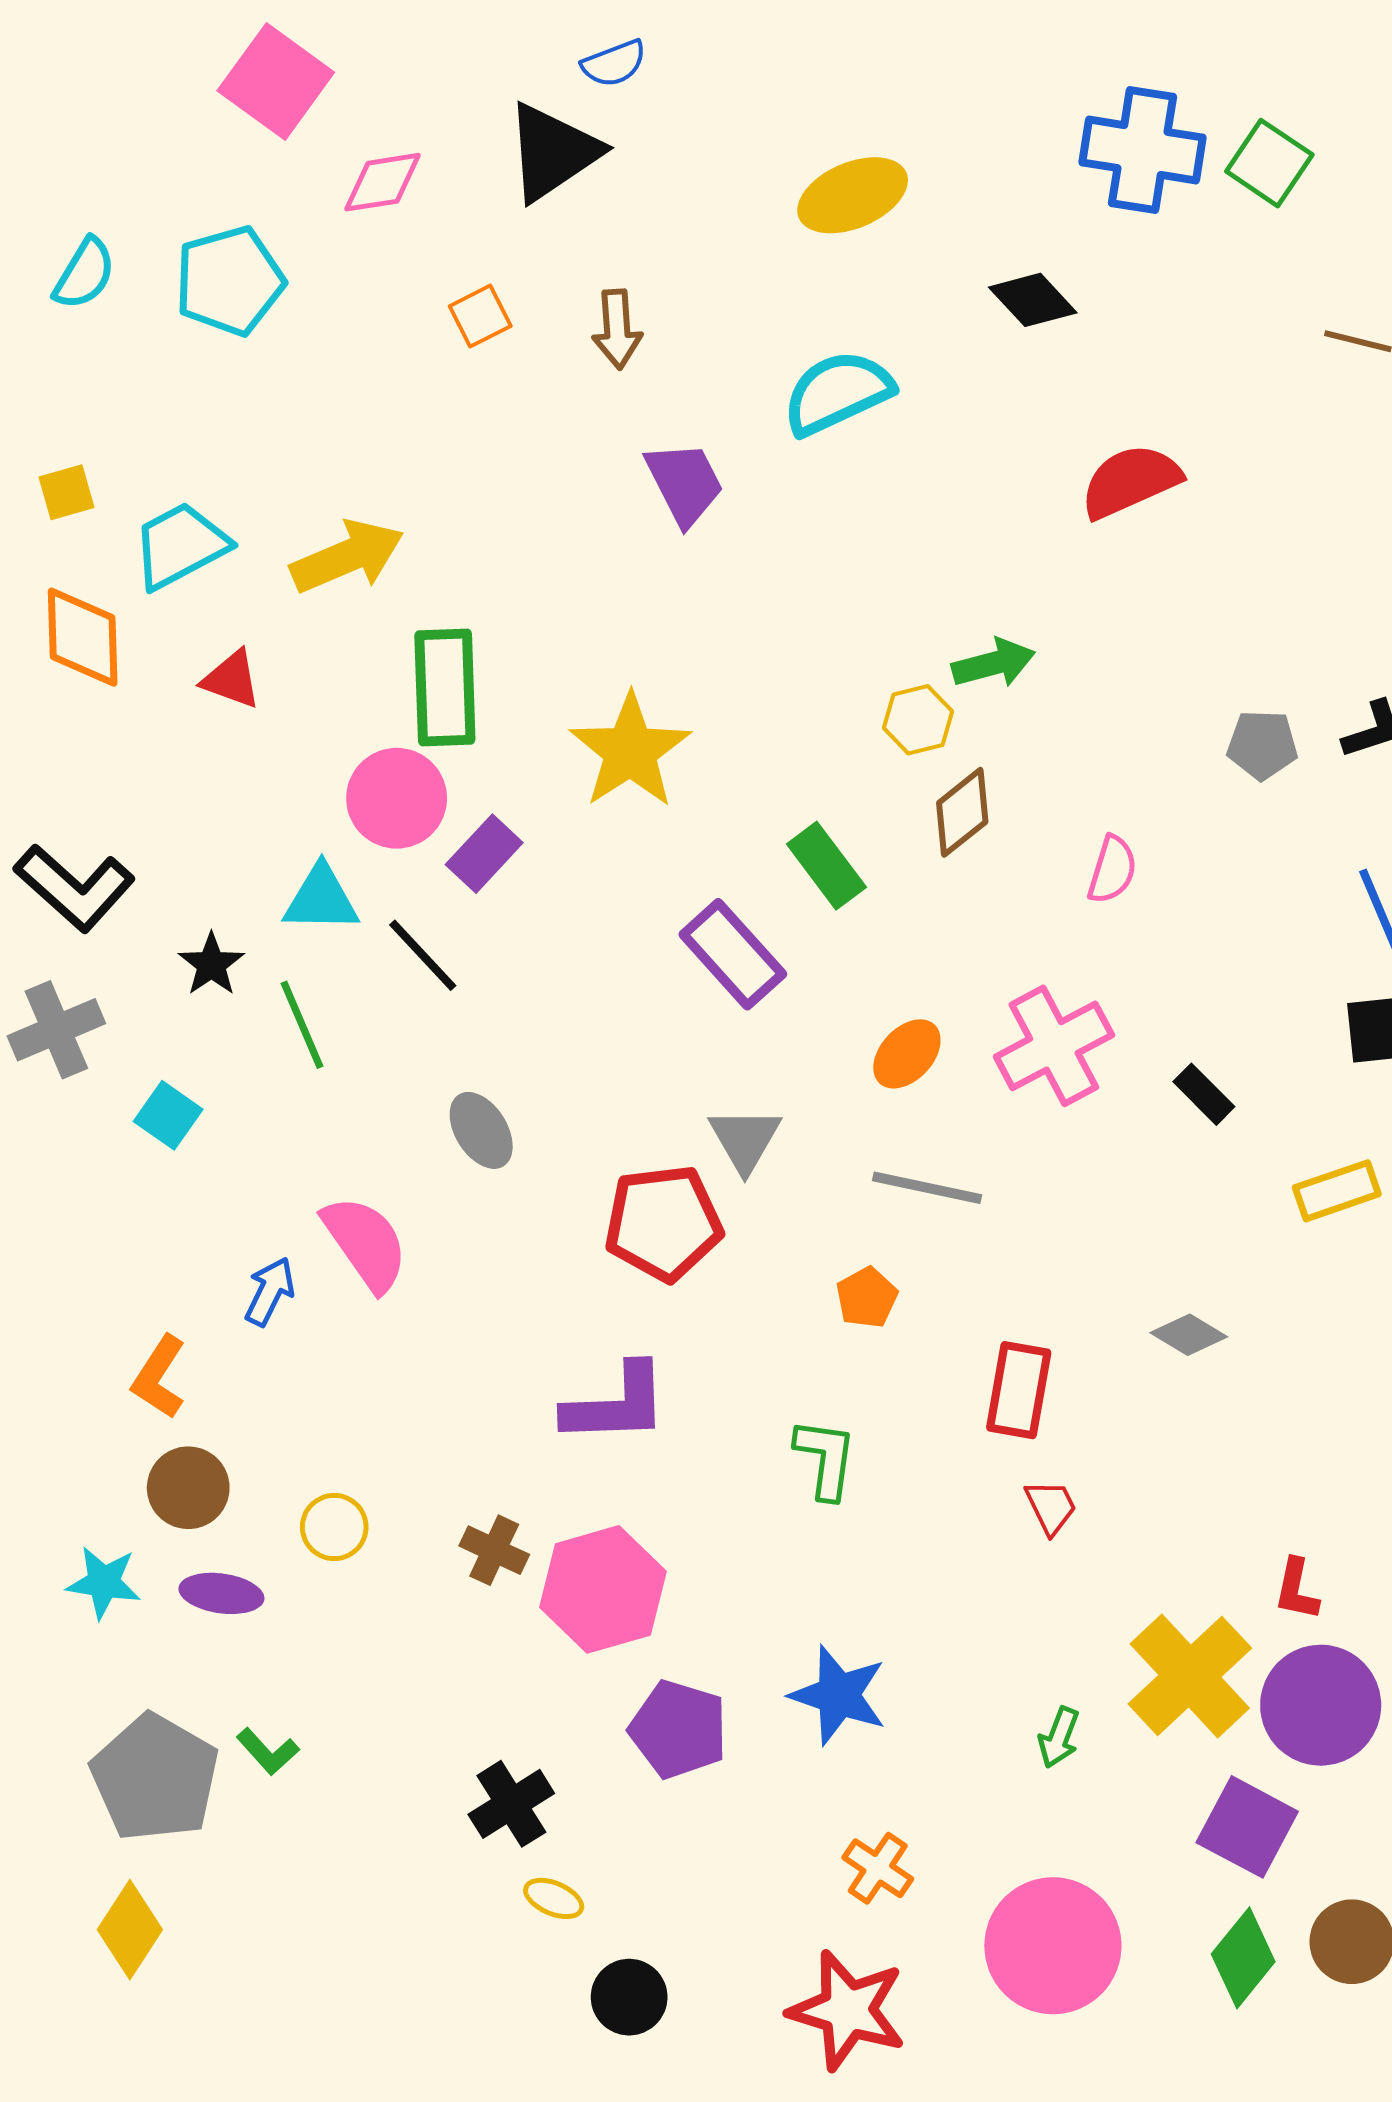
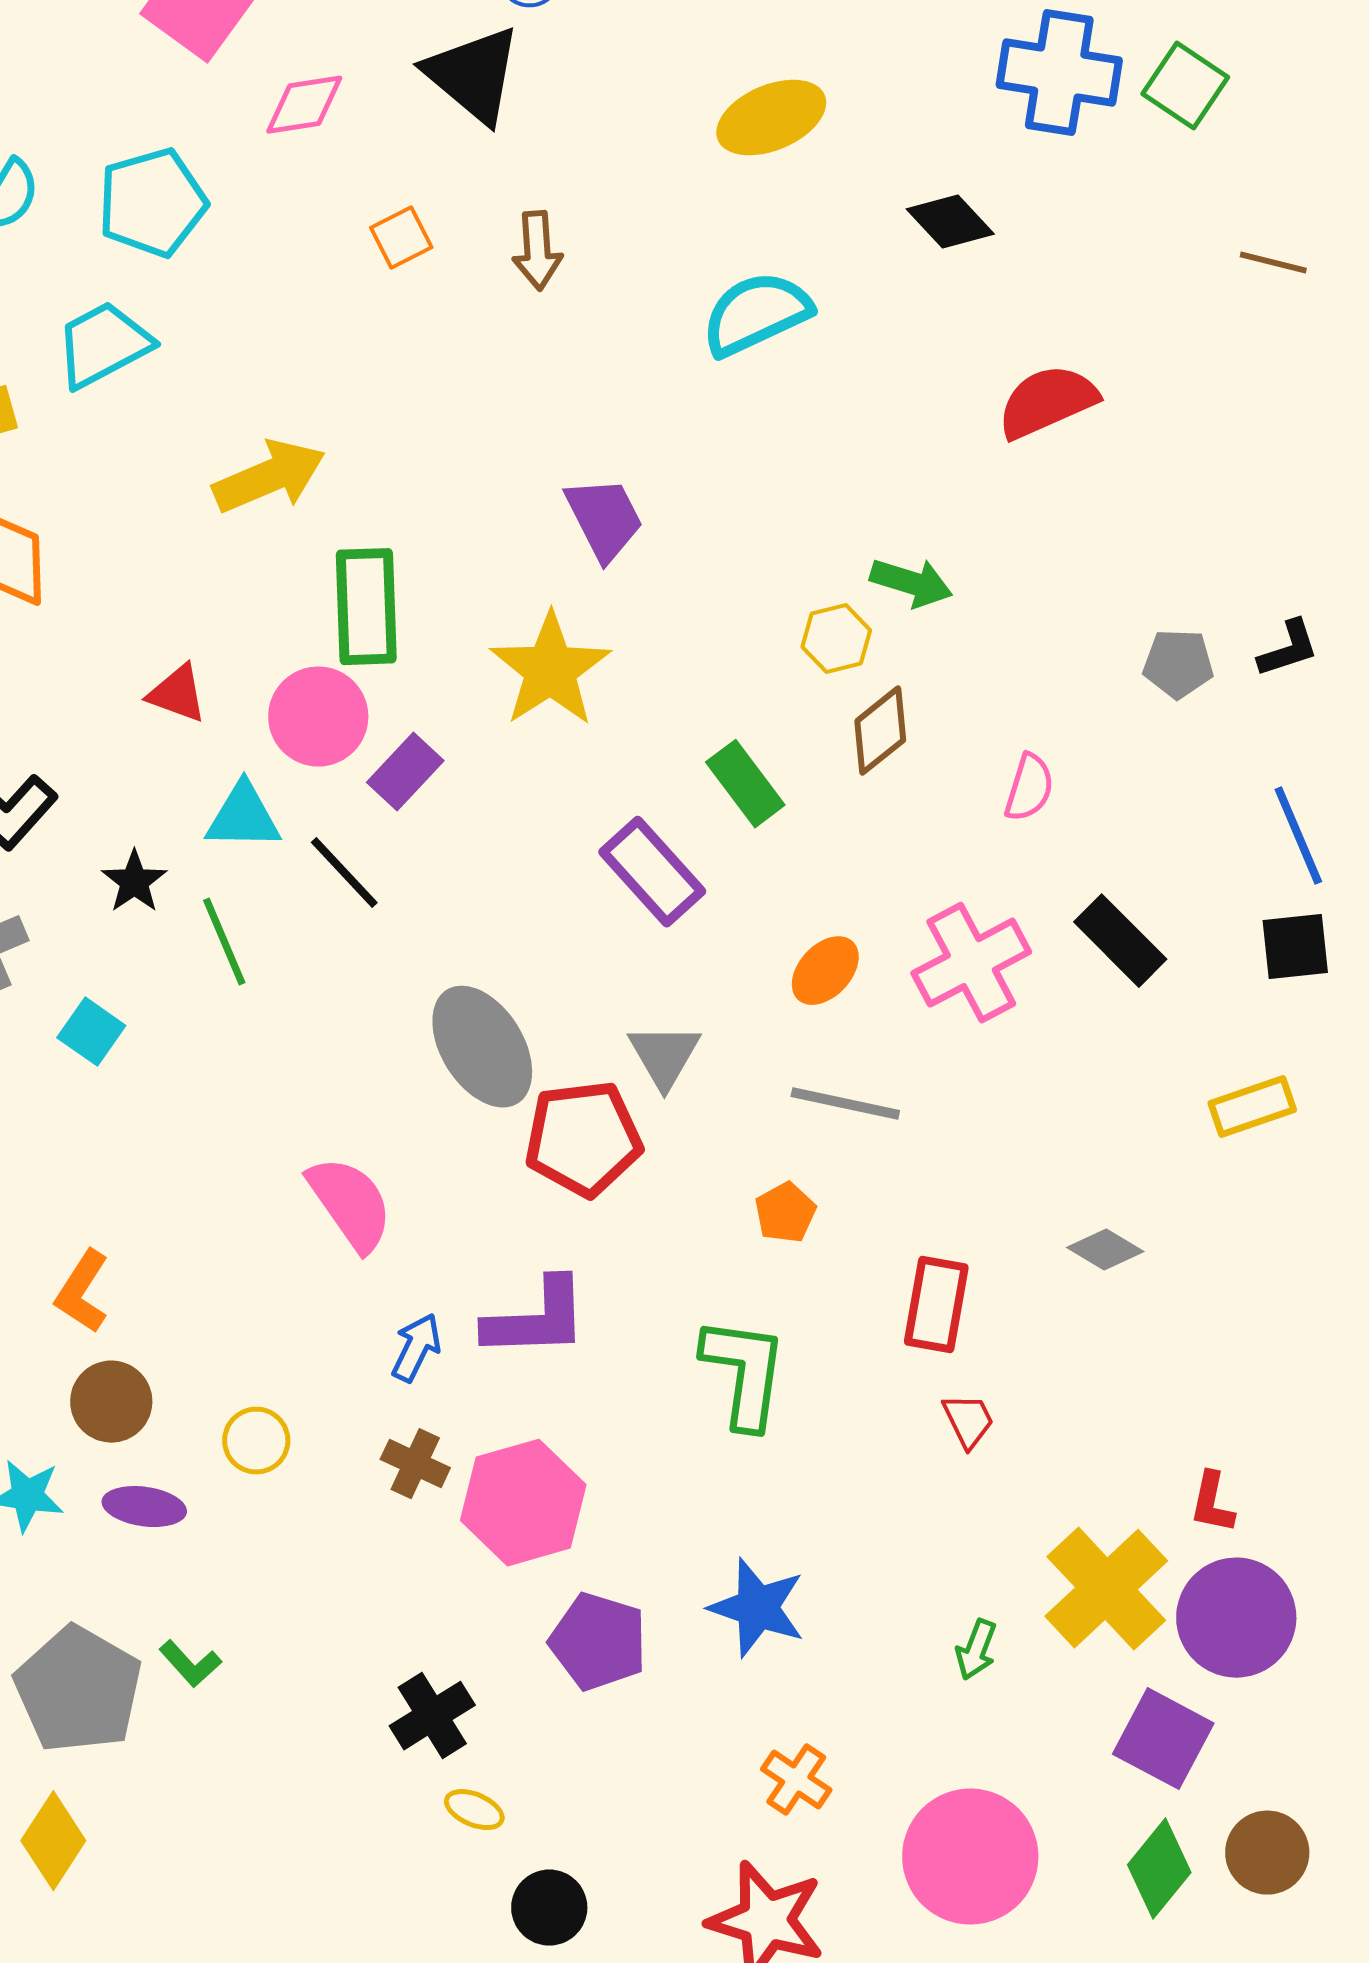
black triangle: (553, 152) -> (473, 75), turned -46
purple trapezoid: (684, 483) -> (604, 519), moved
cyan trapezoid: (180, 546) -> (103, 345), moved
green arrow: (994, 663) -> (911, 583), turned 32
red triangle: (232, 679) -> (177, 694), moved
black rectangle: (1204, 1094) -> (1120, 941), moved, size x1.5
gray ellipse: (481, 1130) -> (482, 1047), moved, size x1.6
pink semicircle: (365, 1243) -> (350, 1204), moved
blue arrow: (270, 1291) -> (416, 1348), moved
green L-shape: (825, 1459) -> (744, 1373), size x1.4

